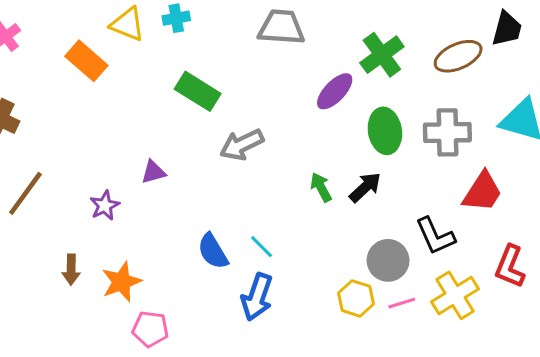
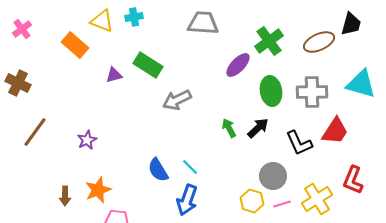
purple triangle: (153, 172) -> (114, 75), moved
black L-shape: (435, 236) -> (299, 143), moved
brown arrow: (71, 270) -> (65, 196), moved

